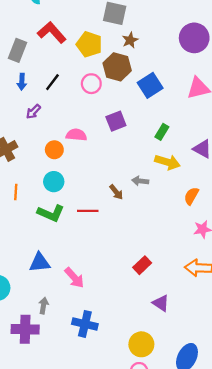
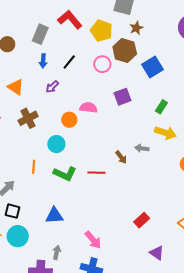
cyan circle: (54, 182) -> (56, 144), moved
orange line: (16, 192) -> (34, 167), moved
pink arrow: (74, 278) -> (93, 240), moved

